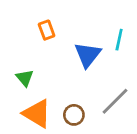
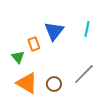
orange rectangle: (47, 30) -> (34, 44), moved
blue triangle: (88, 55) -> (54, 31), moved

